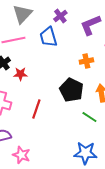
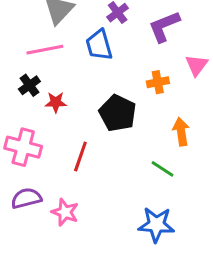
black pentagon: (71, 90) -> (118, 113), moved
pink star: (21, 155) -> (65, 212), moved

